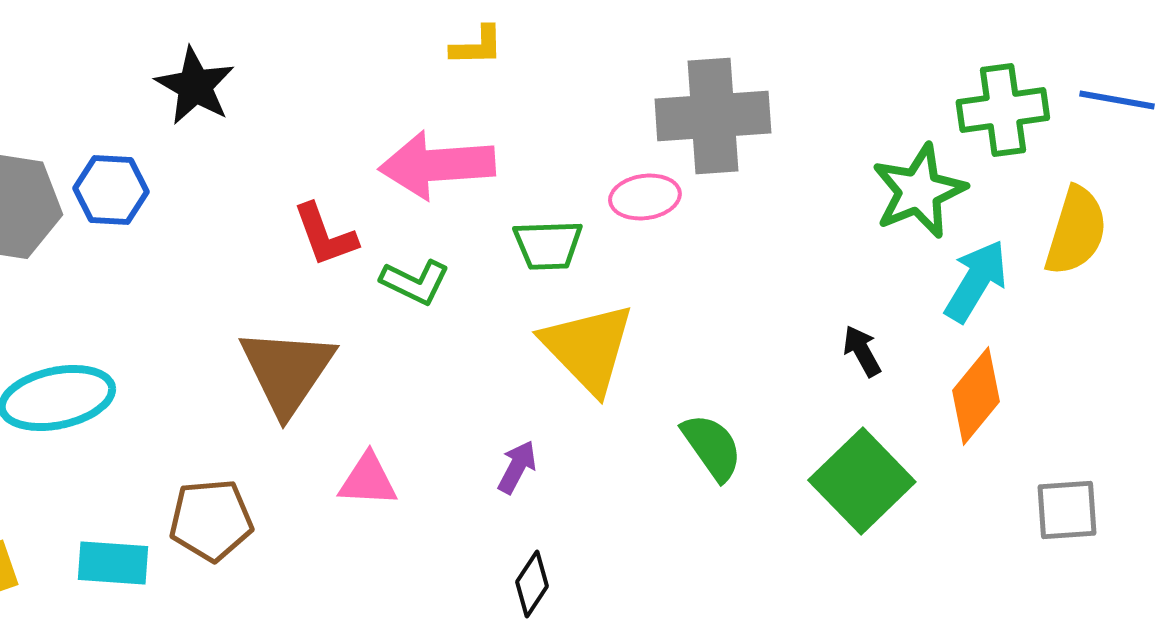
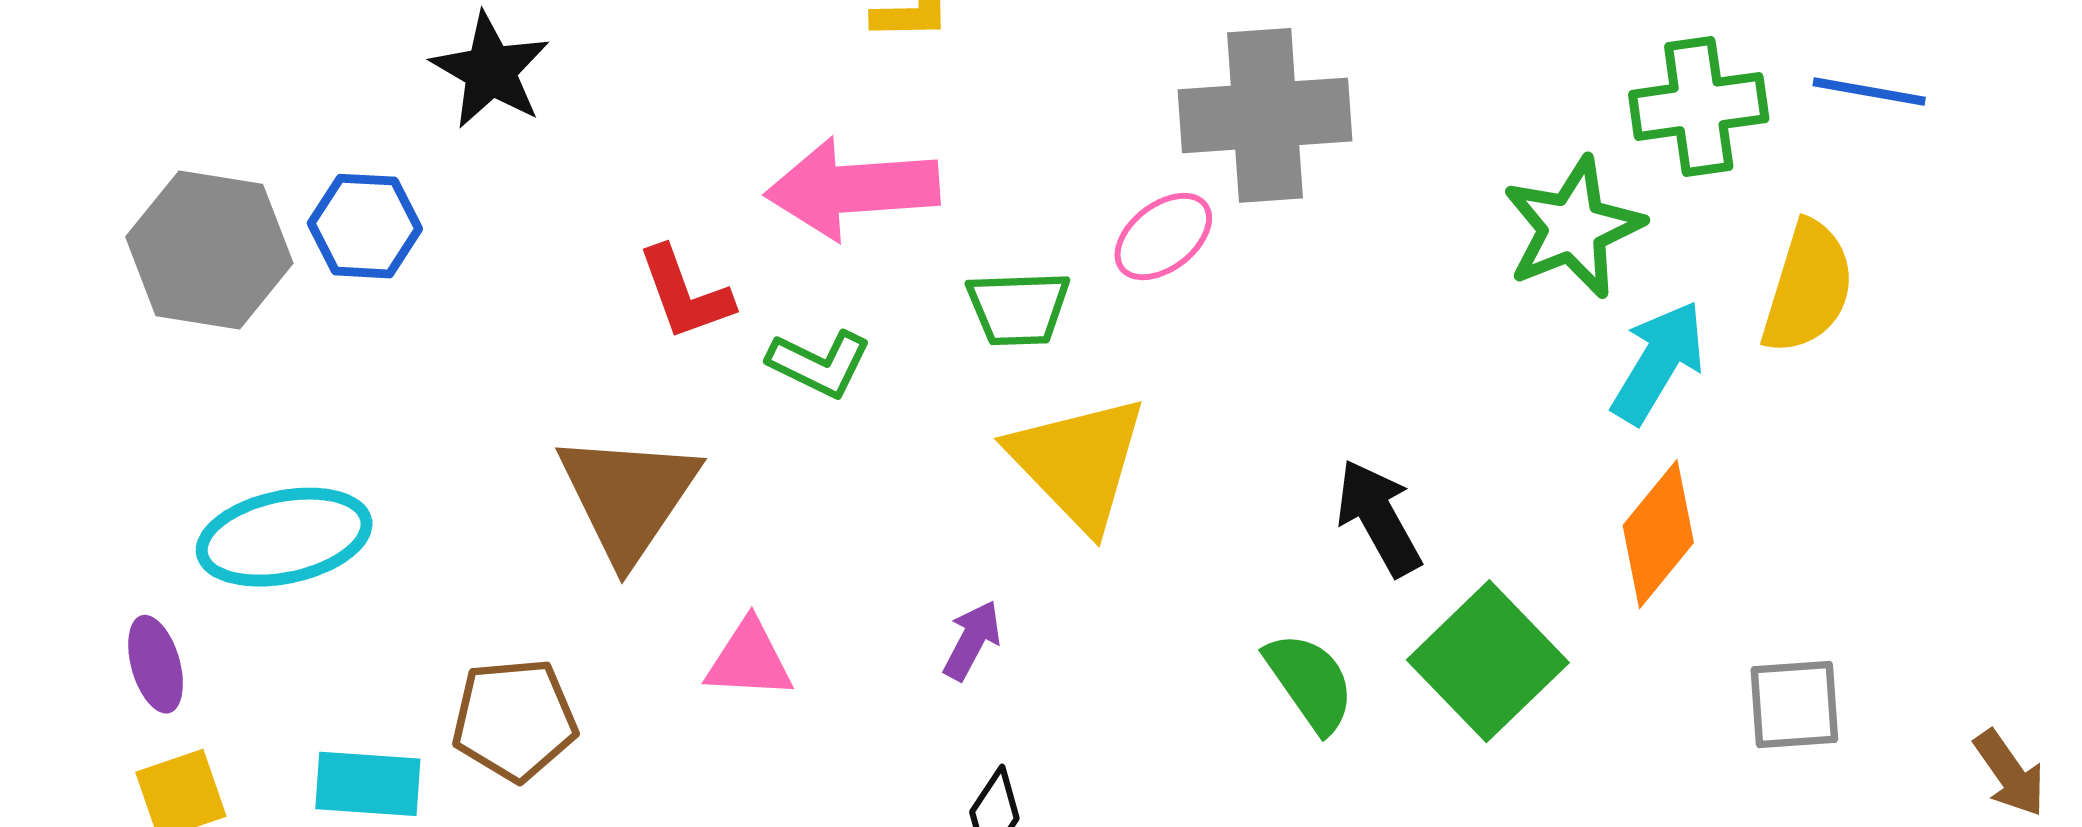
pink ellipse: (645, 197) -> (1163, 237), turned -30
black arrow: (862, 351) -> (1379, 518), moved, size x1.5
green semicircle: (712, 447) -> (1310, 682), moved

